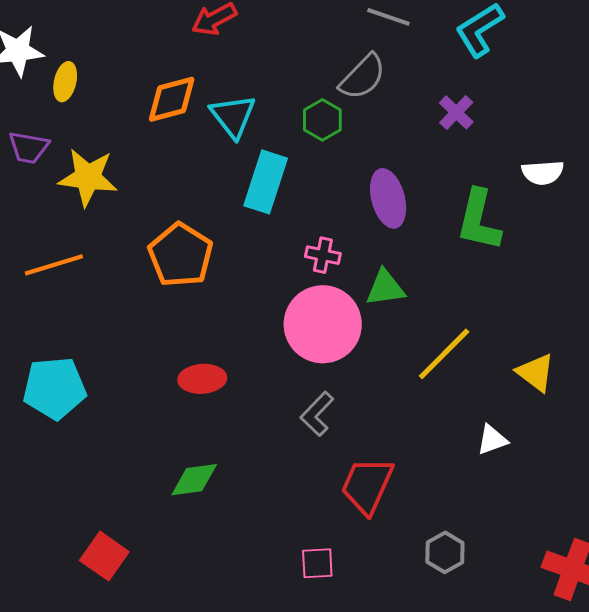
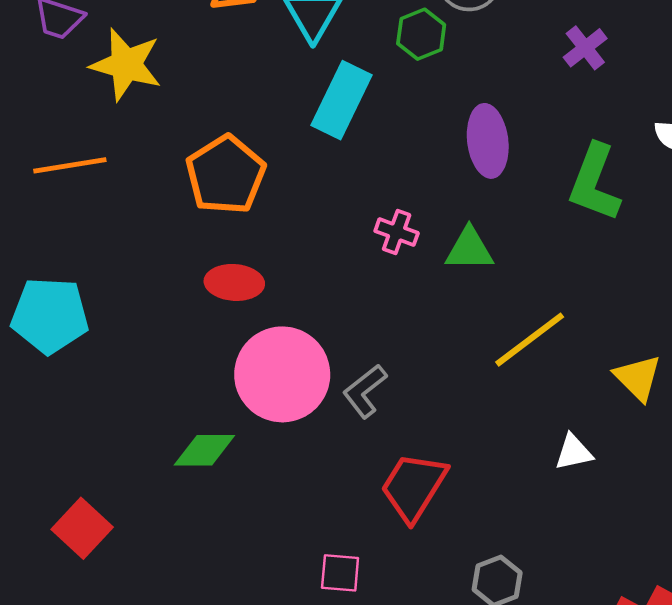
pink cross: (323, 255) -> (397, 232), moved
pink circle: (323, 324) -> (282, 374), moved
red ellipse: (202, 379) -> (234, 282), moved

